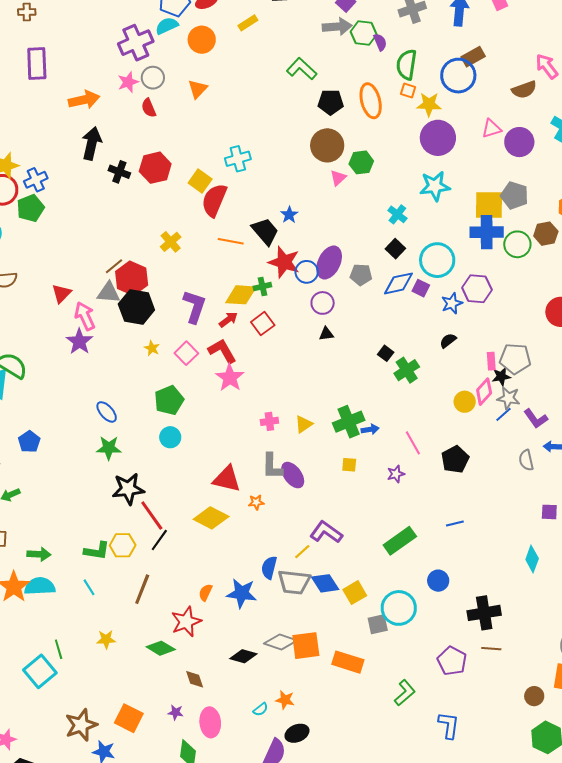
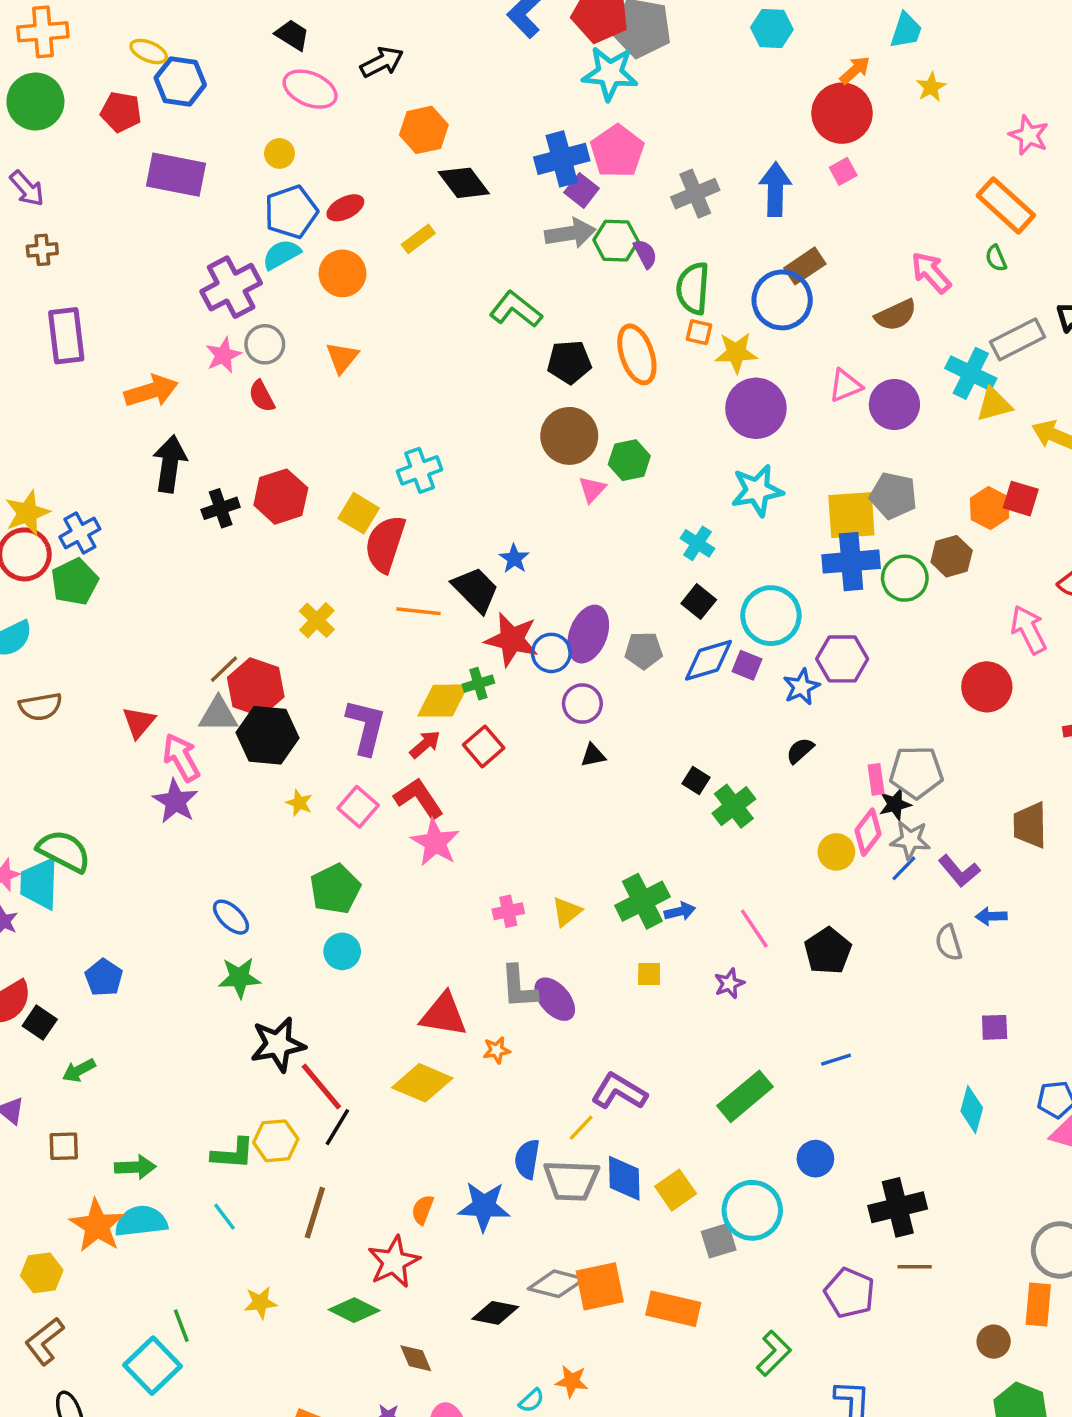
black cross: (119, 172) -> (221, 508), turned -35
blue diamond: (325, 583) -> (624, 1178), turned 36

